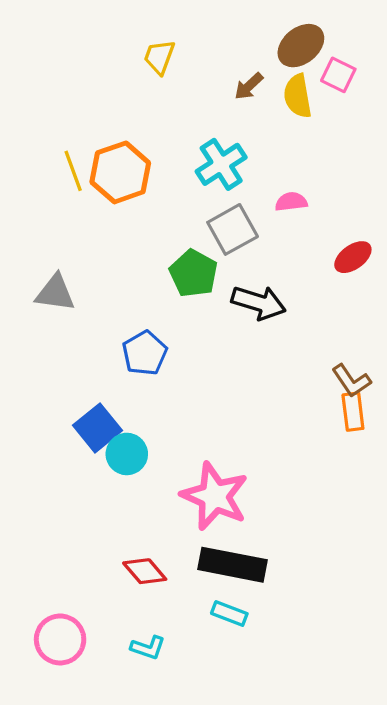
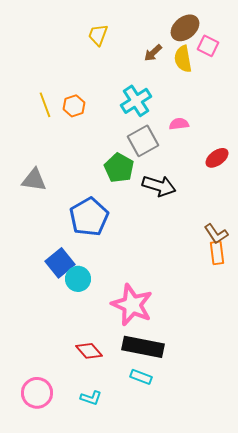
orange hexagon: (120, 172) -> (74, 106), size x0.6
blue pentagon: (145, 353) -> (89, 217), size x1.4

